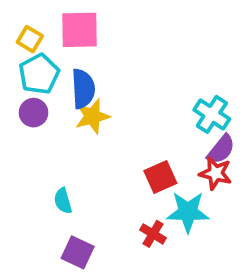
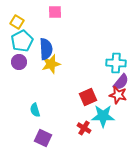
pink square: (79, 30) -> (55, 12), moved, size x0.6
cyan cross: (212, 114) -> (116, 63), turned -30

